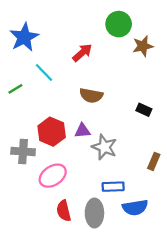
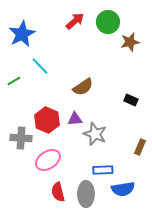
red arrow: (82, 53) -> (75, 21), moved
brown semicircle: (91, 95) -> (83, 87), turned -45

